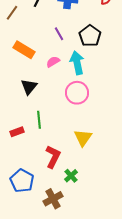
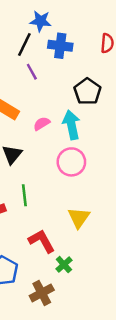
purple line: (59, 34) -> (32, 72), moved
red L-shape: (53, 157) -> (42, 241), turned -55

